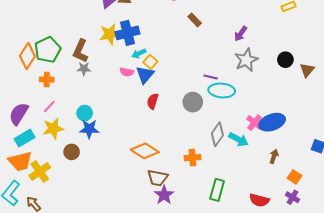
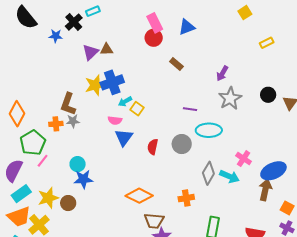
green pentagon: (48, 50) -> (33, 143), moved
blue triangle: (145, 75) -> (124, 137), moved
purple line: (211, 77) -> (190, 109), moved
orange cross: (47, 80) -> (56, 124), moved
red semicircle: (153, 101) -> (153, 147), moved
blue ellipse: (272, 122) -> (273, 171), moved
yellow star: (53, 129) -> (48, 198), moved
brown arrow: (274, 156) -> (265, 190), size x1.5

